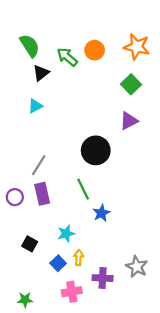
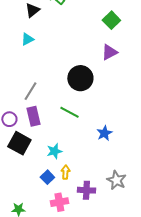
green line: (83, 189) -> (69, 112), turned -36
blue star: (101, 213) -> (104, 133), moved
black square: (30, 244) -> (19, 143), moved, size x1.6

